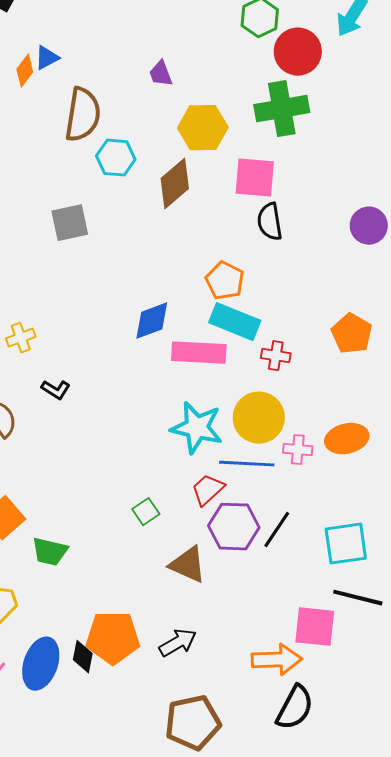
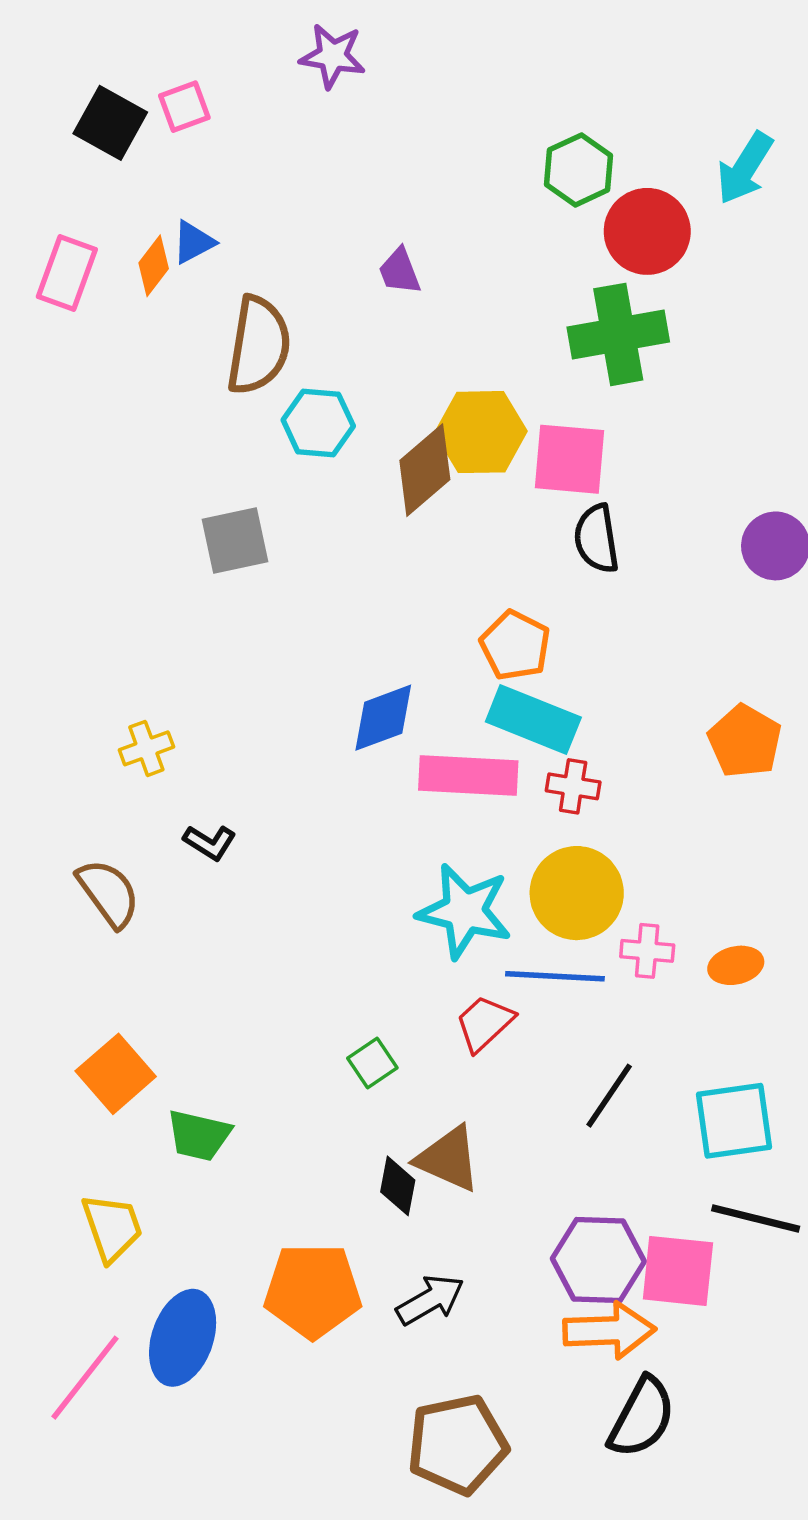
yellow hexagon: (203, 128) -> (481, 432), moved
red cross: (276, 356) -> (573, 786), moved
orange ellipse: (347, 439) -> (736, 965), moved, size x0.7
purple hexagon: (234, 527) -> (598, 1260), moved
black diamond: (83, 657) -> (398, 1186), moved

